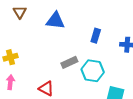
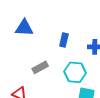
cyan hexagon: (93, 71) -> (75, 72), moved

